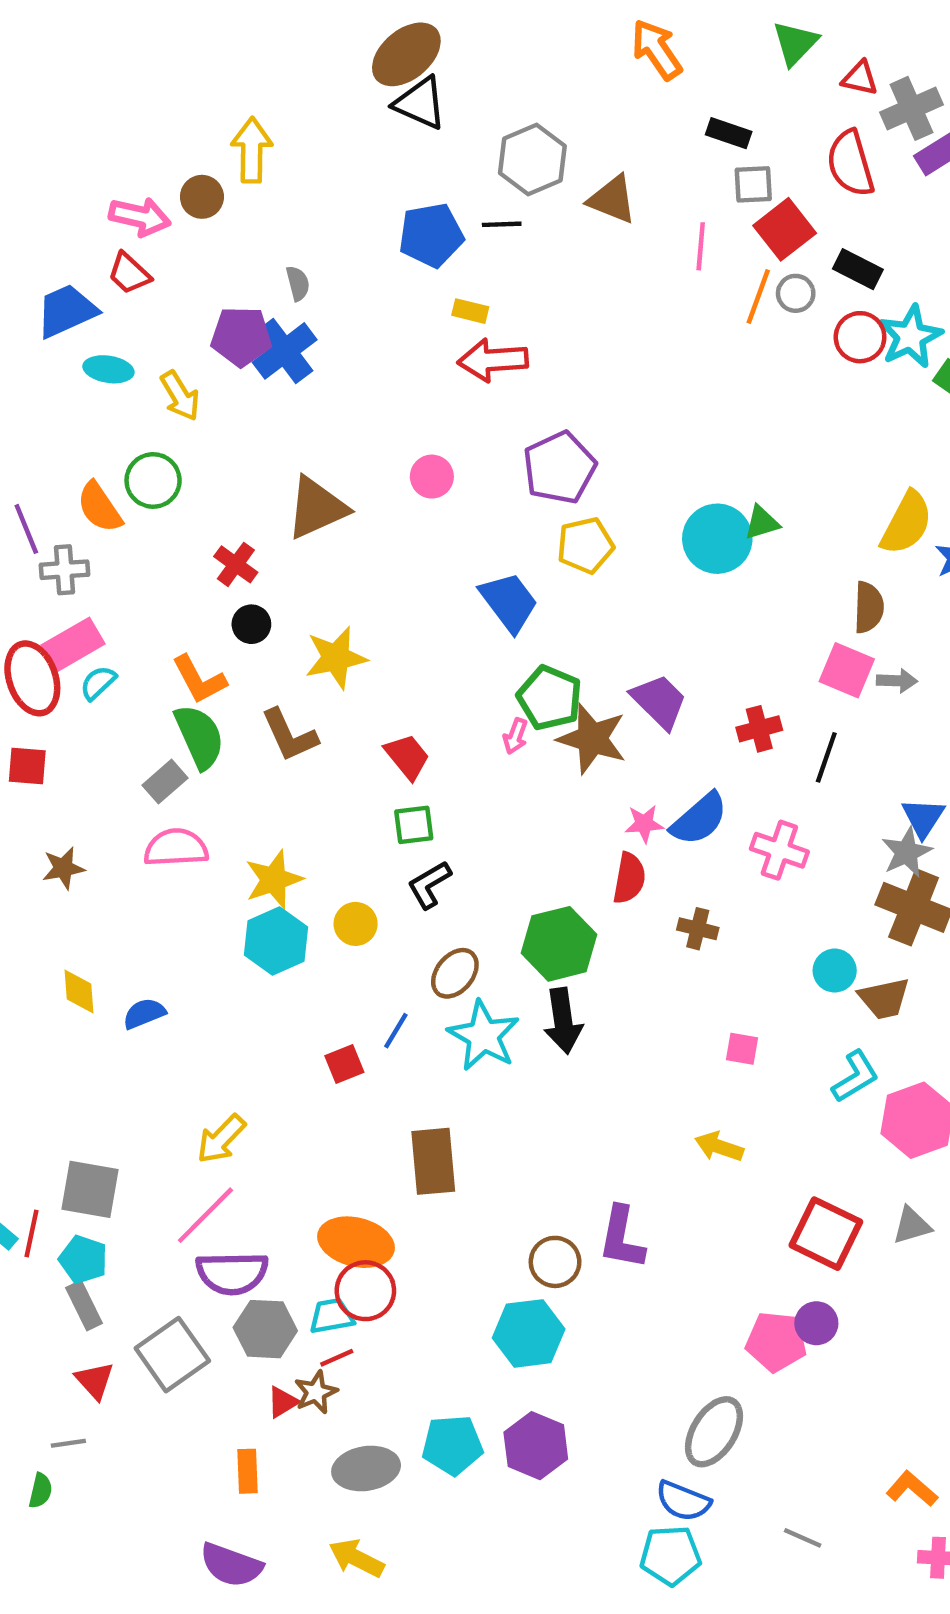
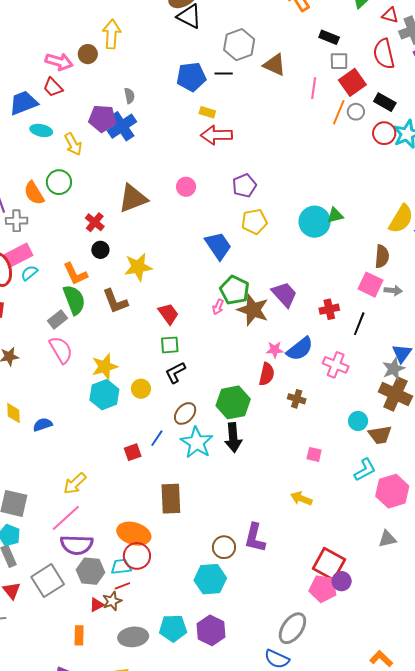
purple pentagon: (559, 468) -> (244, 186), size x0.7
pink semicircle: (176, 848) -> (61, 350), turned 60
red square: (826, 1234) -> (329, 564), moved

